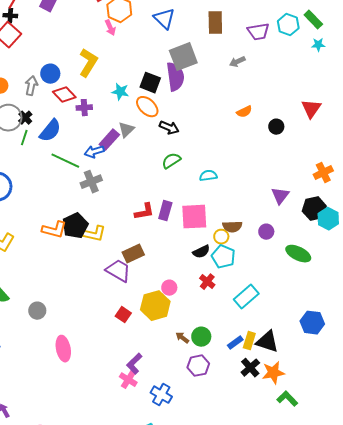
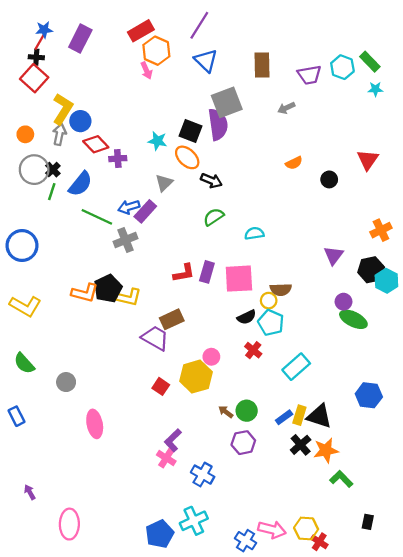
yellow L-shape: (88, 63) -> (63, 109), moved
purple rectangle: (109, 140) -> (145, 211), moved
purple circle: (266, 232) -> (344, 302), moved

